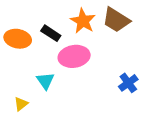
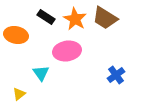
black rectangle: (51, 33) -> (46, 17), moved

